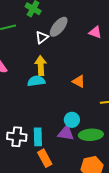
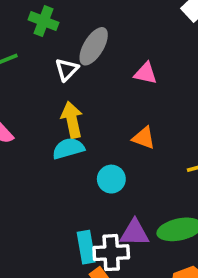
pink triangle: (95, 32) -> (146, 73), moved
cyan circle: (72, 120) -> (111, 179), moved
white cross: (17, 137) -> (111, 253), moved

